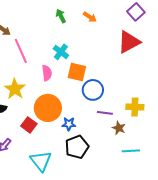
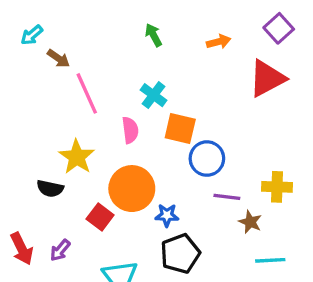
orange arrow: (90, 17) -> (219, 42), moved, turned -48

